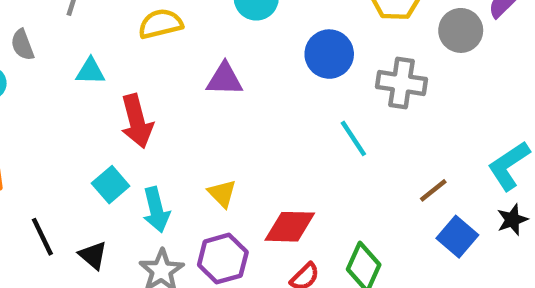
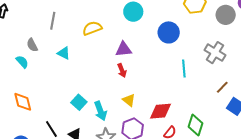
cyan triangle: (90, 71) -> (64, 53), turned 32
gray cross: (402, 83) -> (215, 53), moved, turned 30
red arrow: (137, 121) -> (122, 70), moved, size x0.6
cyan line: (353, 138) -> (184, 69), turned 36

